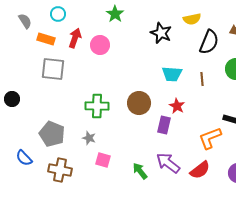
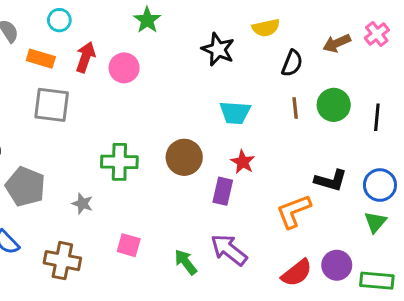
black semicircle: (209, 42) -> (292, 63), size x0.7
brown line: (202, 79) -> (295, 108), moved
gray pentagon: (52, 134) -> (25, 187), moved
gray star: (89, 138) -> (82, 204), moved
red semicircle: (200, 170) -> (297, 273), moved

